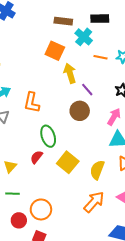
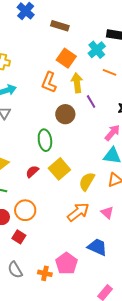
brown rectangle: (63, 21) -> (60, 26), moved
orange L-shape: (32, 103) -> (49, 82), moved
brown circle: (80, 111) -> (65, 114), moved
red semicircle: (36, 157) -> (32, 172), moved

